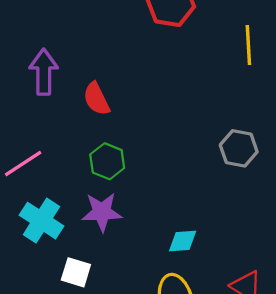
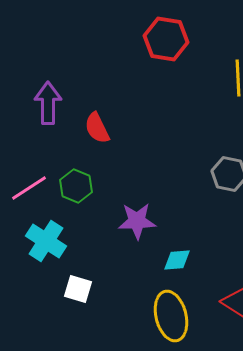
green hexagon: (107, 161) -> (76, 186), moved
purple star: (102, 212) -> (137, 221), moved

